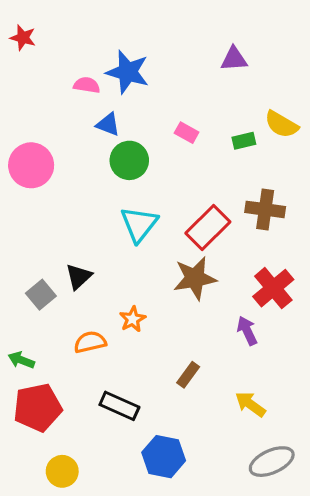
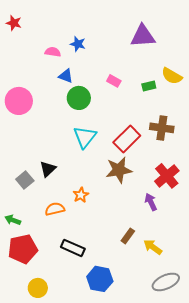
purple triangle: (234, 59) -> (143, 36), size x1.5
blue star: (128, 72) -> (78, 44), size x0.6
brown rectangle: (188, 375) -> (128, 236), moved

